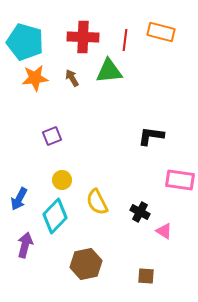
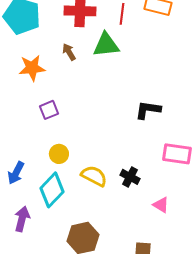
orange star: (35, 78) -> (32, 68), moved
yellow semicircle: (97, 202) -> (94, 176), turned 144
black cross: (140, 212) -> (130, 177), moved

